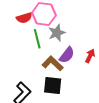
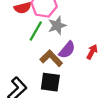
green line: (37, 39) -> (36, 31), turned 42

